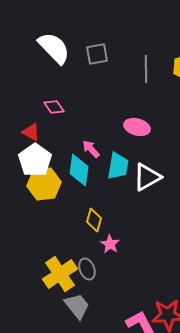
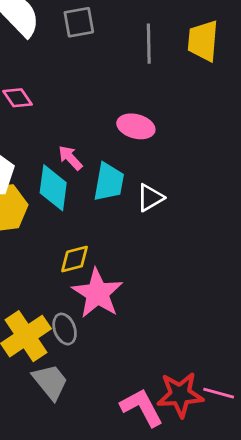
white triangle: (147, 177) -> (150, 198), size x0.7
yellow diamond: (94, 220) -> (75, 259), turned 60
pink star: (110, 244) -> (97, 293), size x1.8

